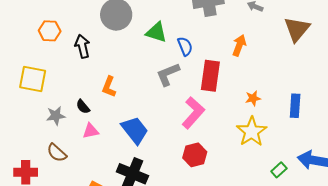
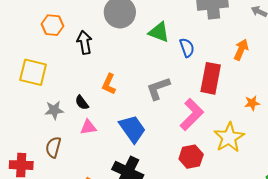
gray L-shape: (168, 74) -> (158, 88), moved
yellow star: (252, 132) -> (229, 137), moved
brown semicircle: (57, 153) -> (53, 147), turned 60

